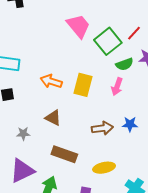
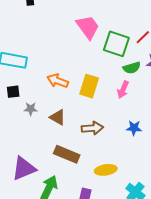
green square: (108, 41) -> (116, 44), turned -36
brown arrow: (102, 128) -> (92, 128), moved
gray star: (23, 134) -> (31, 109), moved

